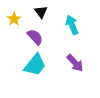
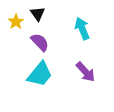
black triangle: (41, 12) -> (38, 14), moved

